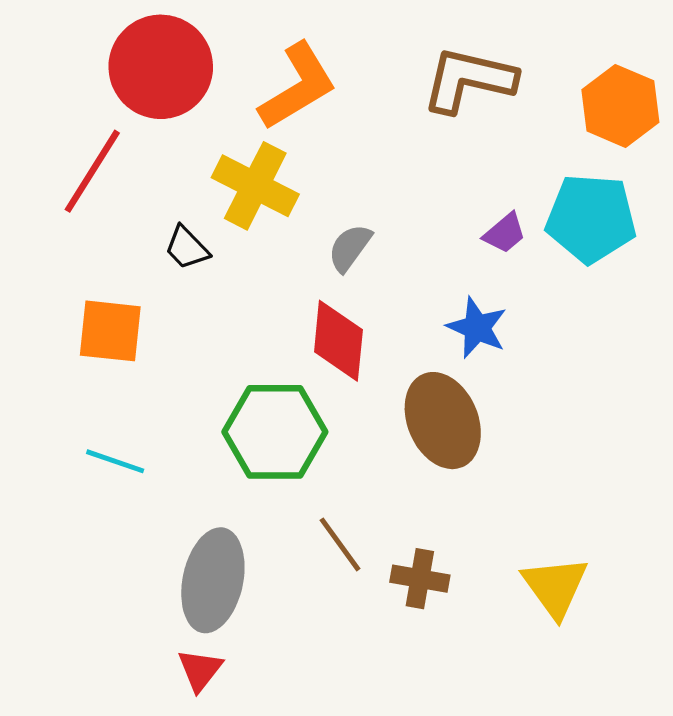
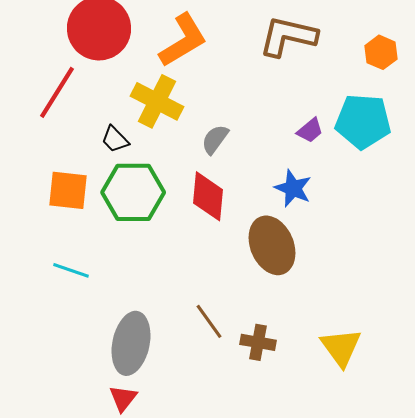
orange hexagon: (620, 106) -> (381, 52), size x0.7
green hexagon: (275, 432) -> (133, 192), moved

